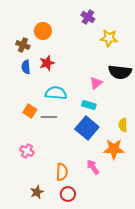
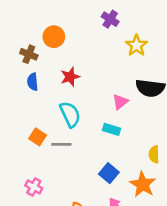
yellow star: (109, 38) -> (136, 45), turned 30
red star: (47, 63) -> (70, 77), moved
cyan semicircle: (56, 93) -> (70, 114), turned 60
blue square: (87, 128) -> (109, 173), moved, size x0.7
orange star: (114, 149) -> (143, 184), turned 30

